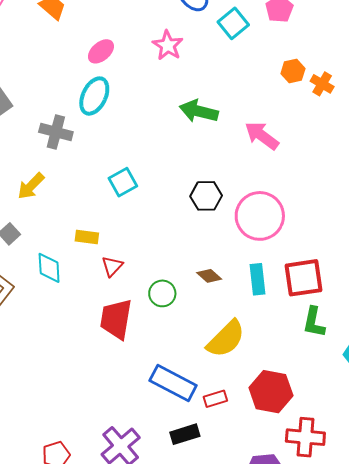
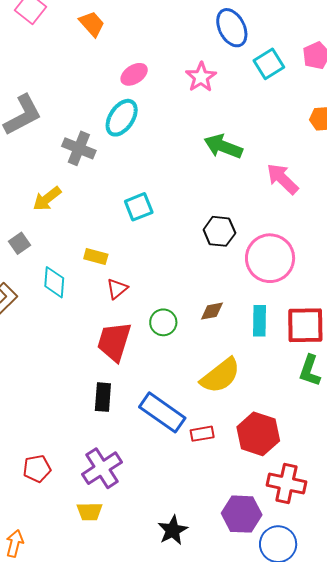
brown diamond: (209, 276) -> (212, 311), turned -60
black rectangle: (185, 434) -> (103, 397), moved, turned -76

